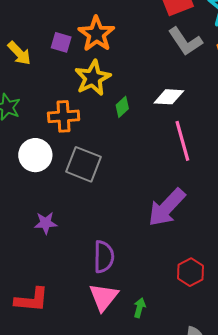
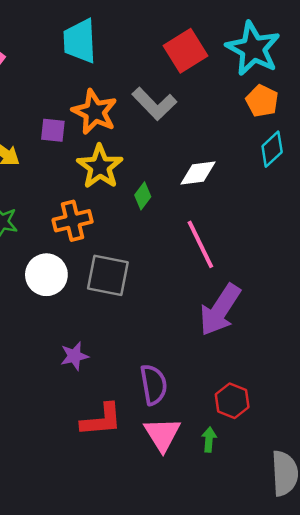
gray L-shape: (185, 41) -> (154, 104), moved
pink line: (182, 141) -> (200, 244), moved
red hexagon: (191, 272) -> (232, 401), moved
red L-shape: (32, 300) -> (101, 420), moved

